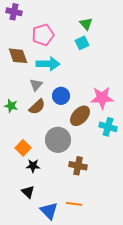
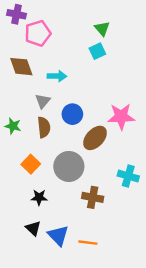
pink pentagon: (43, 35) -> (38, 33), moved
cyan arrow: (48, 64) -> (57, 76), size x0.7
brown semicircle: (37, 107) -> (44, 127), turned -54
cyan cross: (108, 127) -> (128, 176), moved
orange square: (23, 148) -> (31, 164), moved
blue triangle: (49, 211) -> (58, 235), moved

